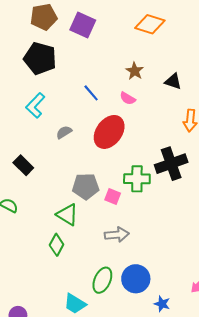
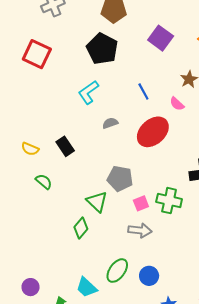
purple square: (83, 25) -> (161, 38), moved
green cross: (137, 179) -> (169, 201), moved
pink square: (113, 197) -> (141, 203), moved, turned 35
blue circle: (136, 279) -> (149, 276), size x0.7

